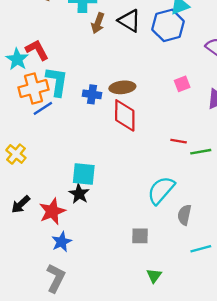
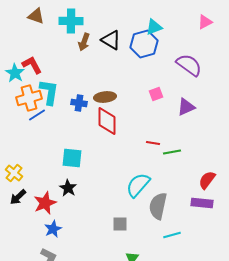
yellow cross: (16, 154) -> (14, 173), moved
cyan square: (84, 174) -> (72, 158), moved
gray semicircle: (184, 215) -> (158, 206), size x1.5

